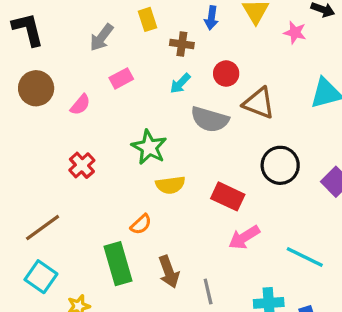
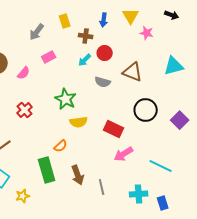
pink star: (295, 33) -> (147, 33), moved
red circle: (226, 74) -> (105, 53), moved
gray semicircle: (210, 119) -> (103, 82), size x0.7

